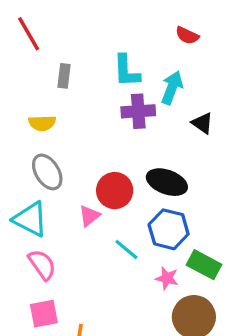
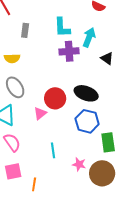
cyan line: (126, 250) -> (53, 150), moved, turned 42
green rectangle: (204, 265) -> (108, 142), turned 54
pink star: (167, 278) -> (79, 164), moved

